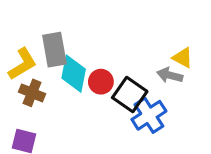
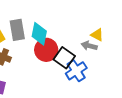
cyan diamond: (74, 74) -> (39, 34), moved
red circle: (101, 82) -> (46, 50), size x1.5

